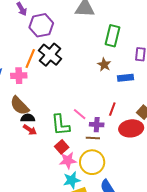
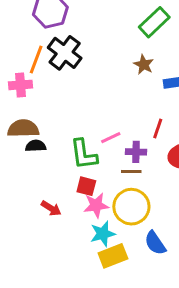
green rectangle: (113, 36) -> (154, 22), turned 35
brown semicircle: (20, 106) -> (23, 128), turned 135
pink line: (80, 114) -> (111, 138), turned -64
red arrow: (30, 130) -> (51, 208), moved
red square: (62, 147) -> (86, 186), turned -32

